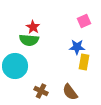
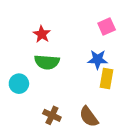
green semicircle: (29, 40) -> (47, 62), moved
cyan circle: (15, 66) -> (19, 84), size x0.6

